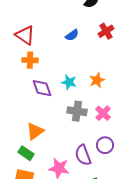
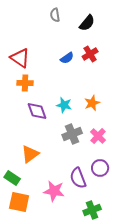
red cross: (106, 31) -> (90, 54), moved
gray cross: (77, 111) -> (72, 134), turned -30
green rectangle: (26, 153) -> (12, 178), moved

